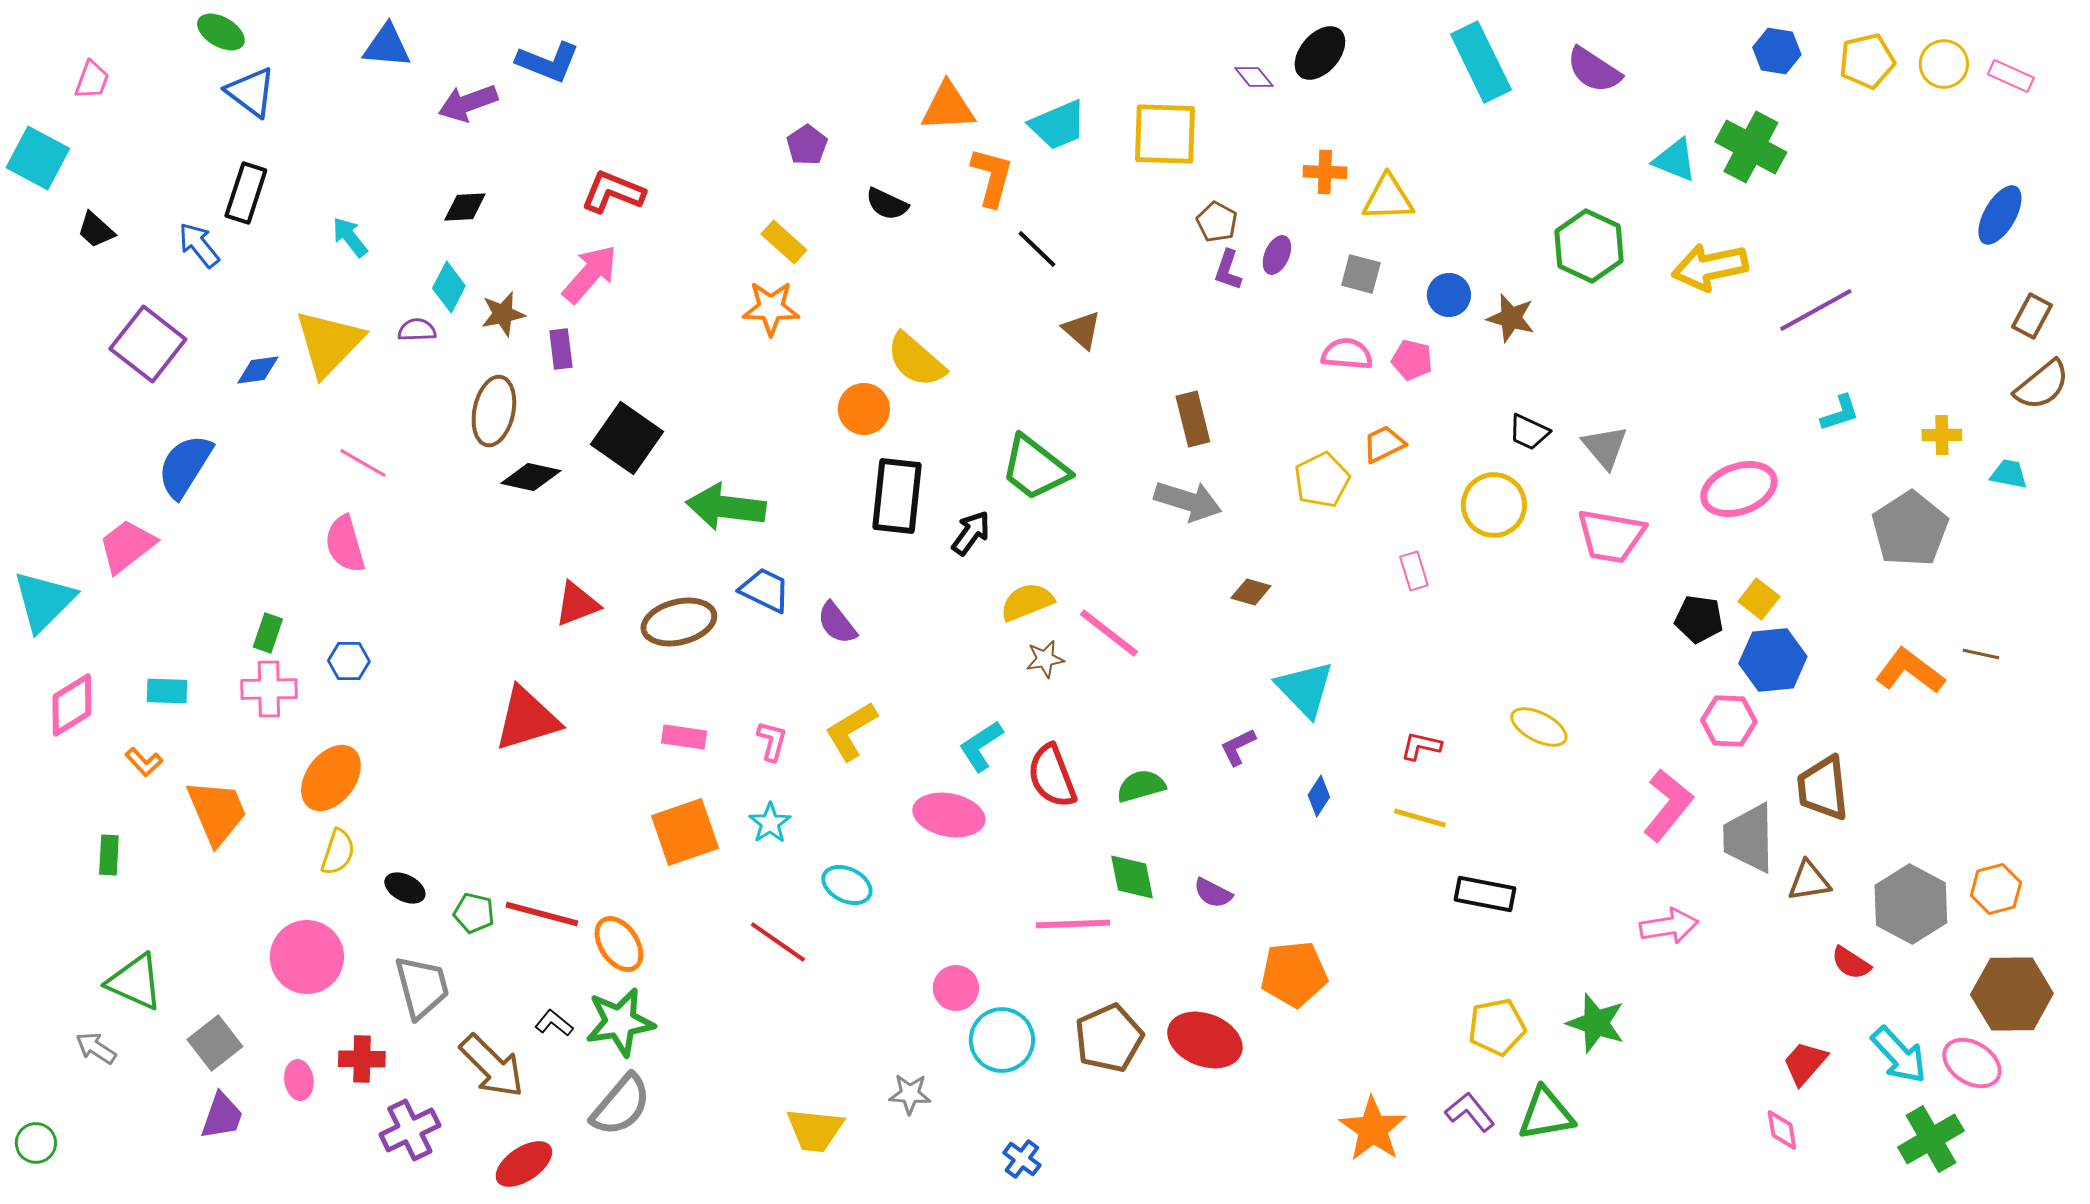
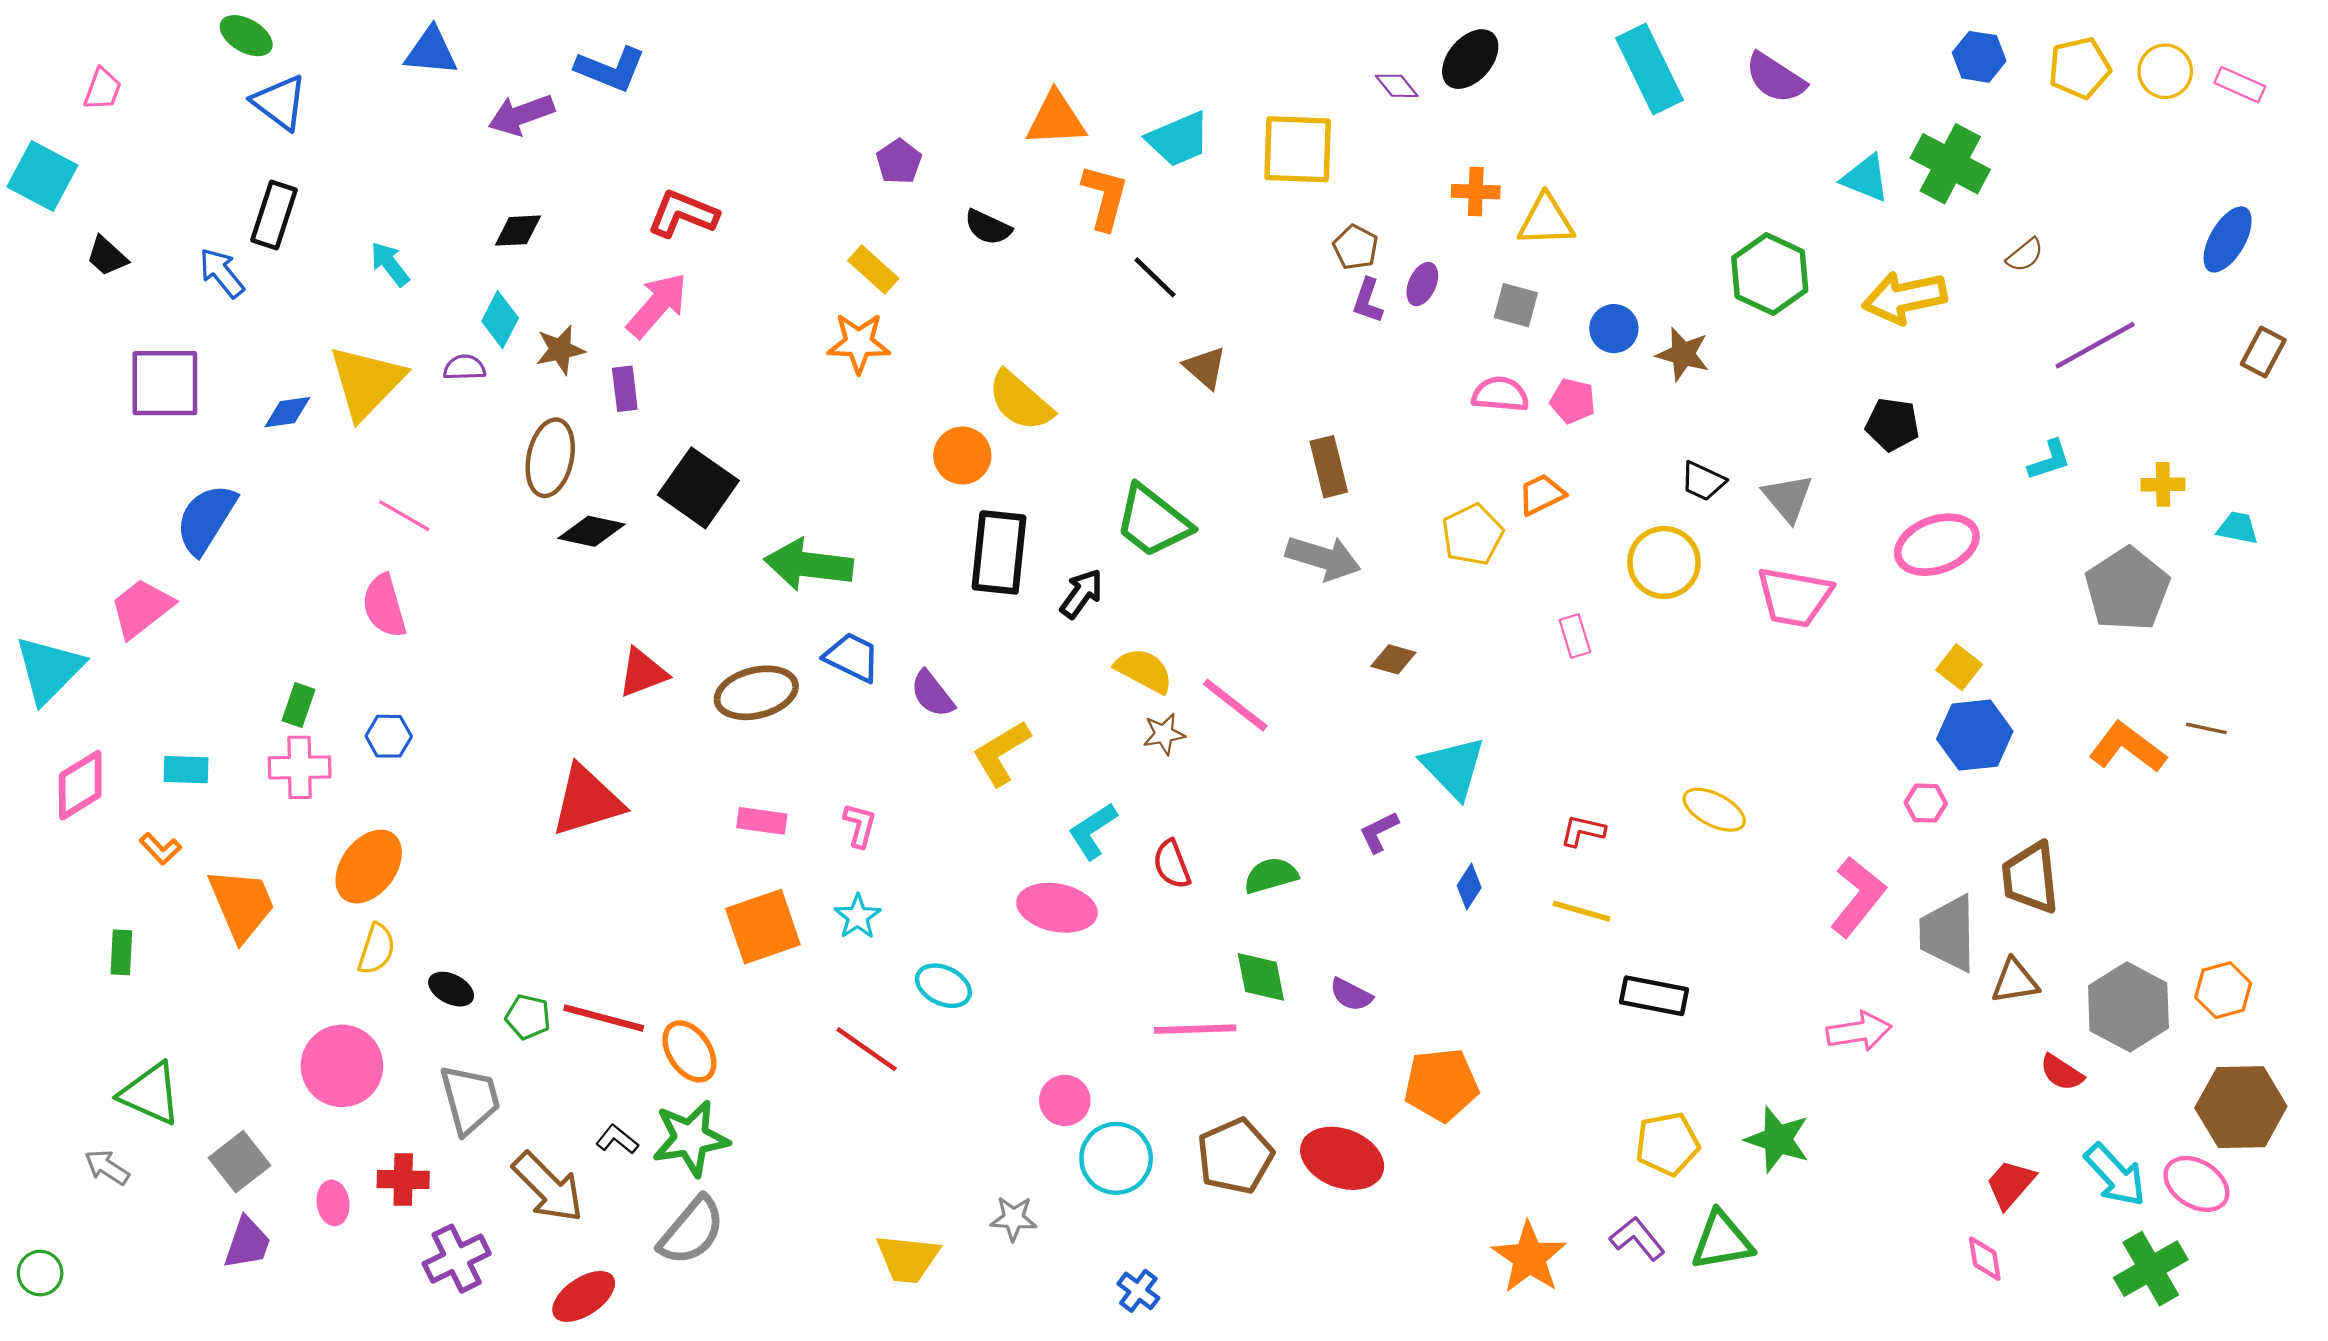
purple line: (1816, 310) -> (2095, 345), moved
purple square: (148, 344) -> (165, 383), turned -38
brown semicircle: (2042, 385) -> (2025, 255), moved, size x0.6
yellow semicircle: (1027, 602) -> (1144, 670), turned 50
black pentagon: (1699, 619) -> (1892, 424), moved
pink hexagon: (1729, 721) -> (1926, 803), size x0.7
yellow L-shape: (851, 731) -> (1001, 753), moved
red semicircle: (1052, 776) -> (1172, 864), size x0.7

